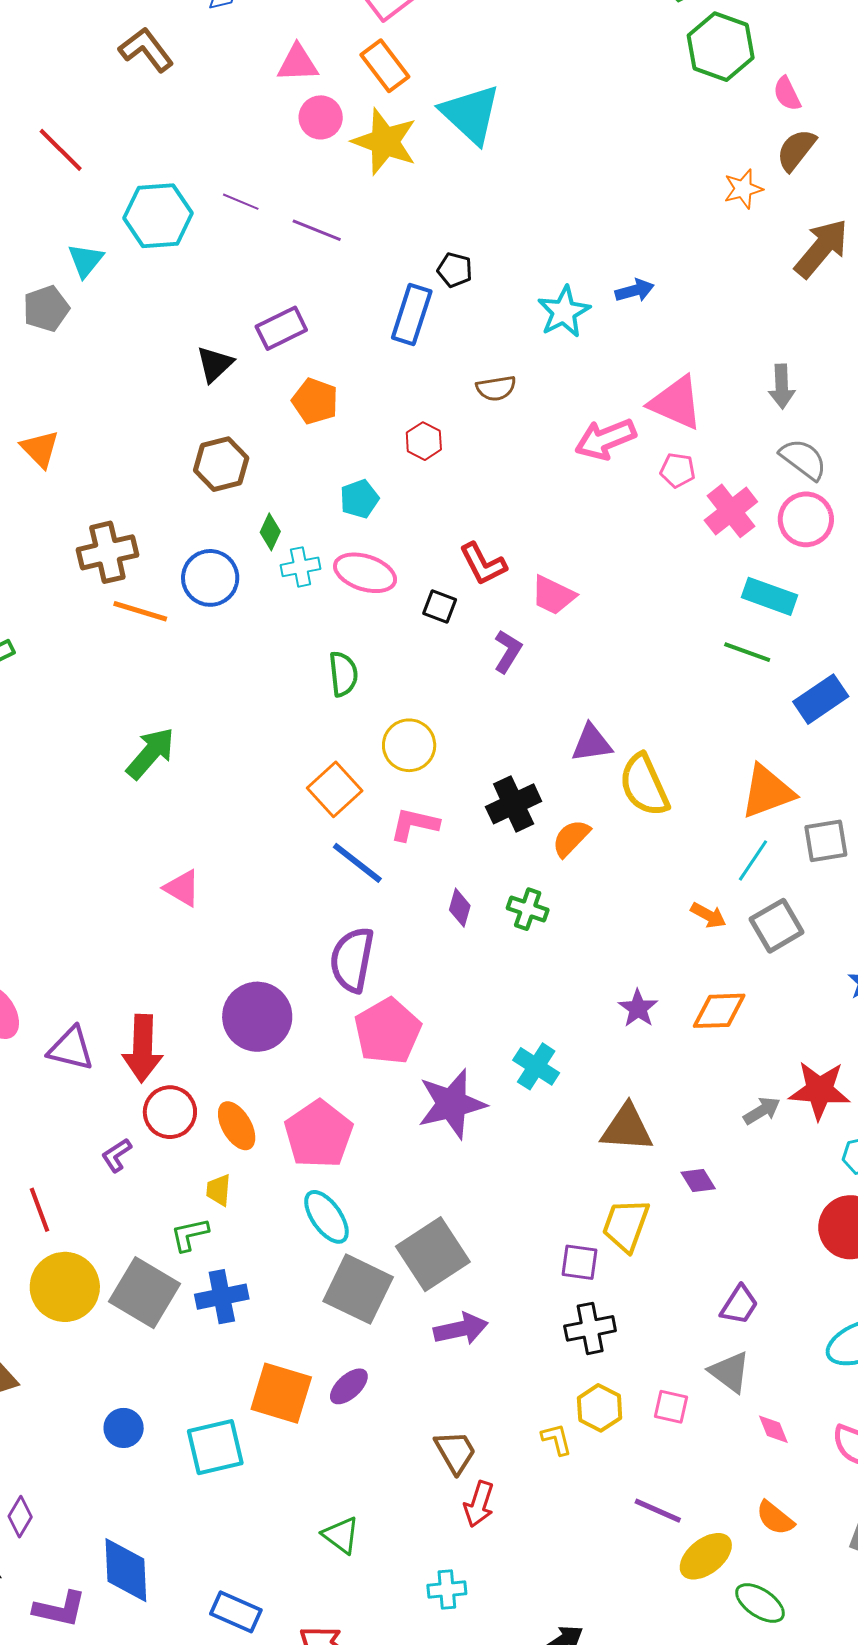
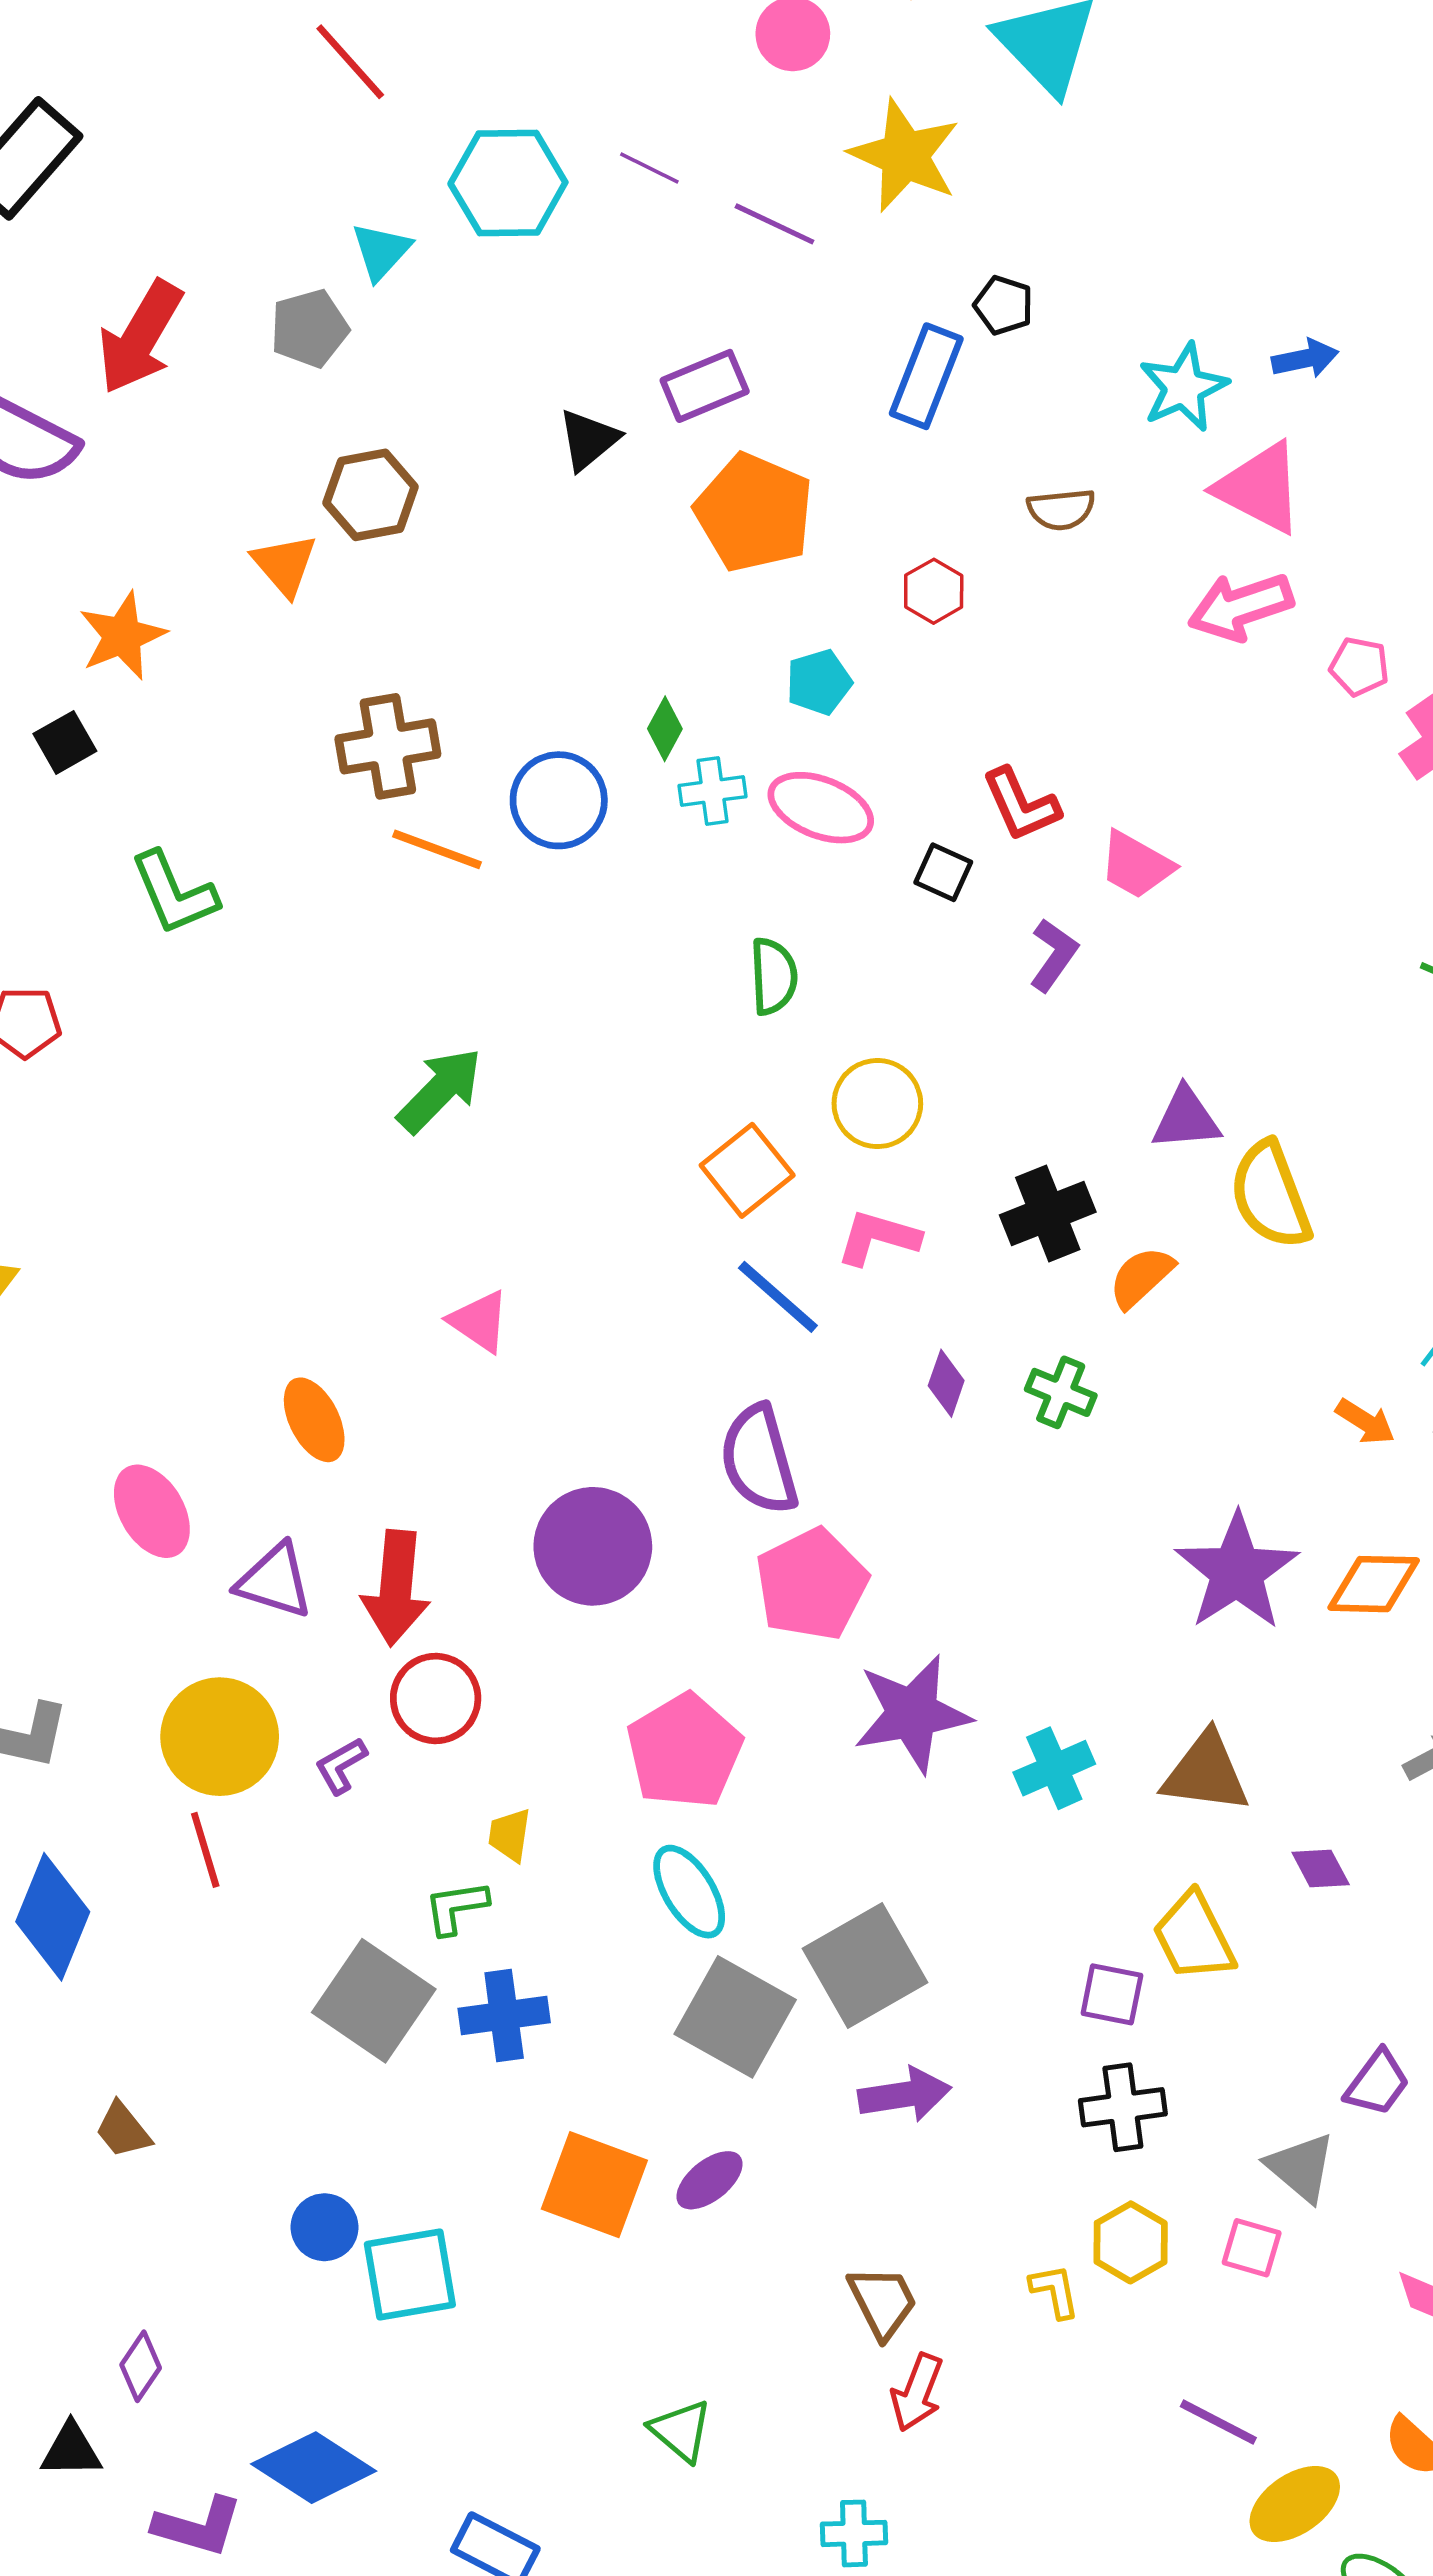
yellow star: (385, 142) -> (905, 155), moved
orange pentagon: (315, 401) -> (754, 513), size x1.5
pink triangle: (676, 403) -> (1260, 488), moved
brown hexagon: (221, 464) -> (371, 495), moved
purple semicircle: (352, 960) -> (759, 1460), turned -30
purple star: (638, 1008) -> (1237, 1571), size x1.8
cyan cross: (536, 1066) -> (1054, 1768), moved, turned 30
orange ellipse: (237, 1126) -> (314, 1420), moved
yellow trapezoid: (626, 1225) -> (1194, 1937), turned -50
yellow circle: (65, 1287) -> (220, 1737), moved
gray triangle: (730, 1372) -> (1301, 2167), moved
cyan square: (215, 1447) -> (410, 2275), moved
blue diamond: (126, 1570) -> (314, 2468), turned -58

